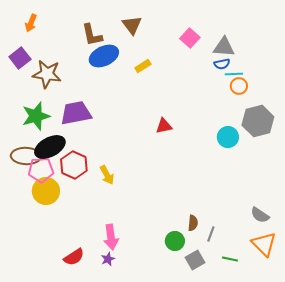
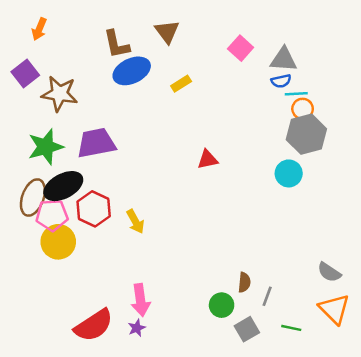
gray hexagon: (258, 121) -> (306, 134), moved
brown ellipse: (26, 156) -> (33, 197), turned -72
red semicircle: (74, 257) -> (94, 325), size x1.5

